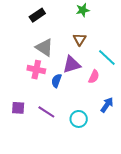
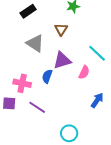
brown triangle: (80, 39) -> (61, 29), moved
pink cross: (36, 70) -> (22, 83), moved
cyan circle: (79, 119) -> (69, 133), moved

